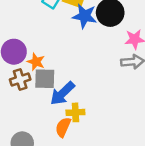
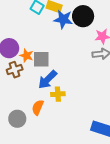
gray square: (45, 79) -> (41, 59), moved
orange semicircle: (63, 127) -> (38, 107), moved

